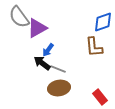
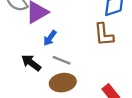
black arrow: (42, 63) -> (31, 63), moved

